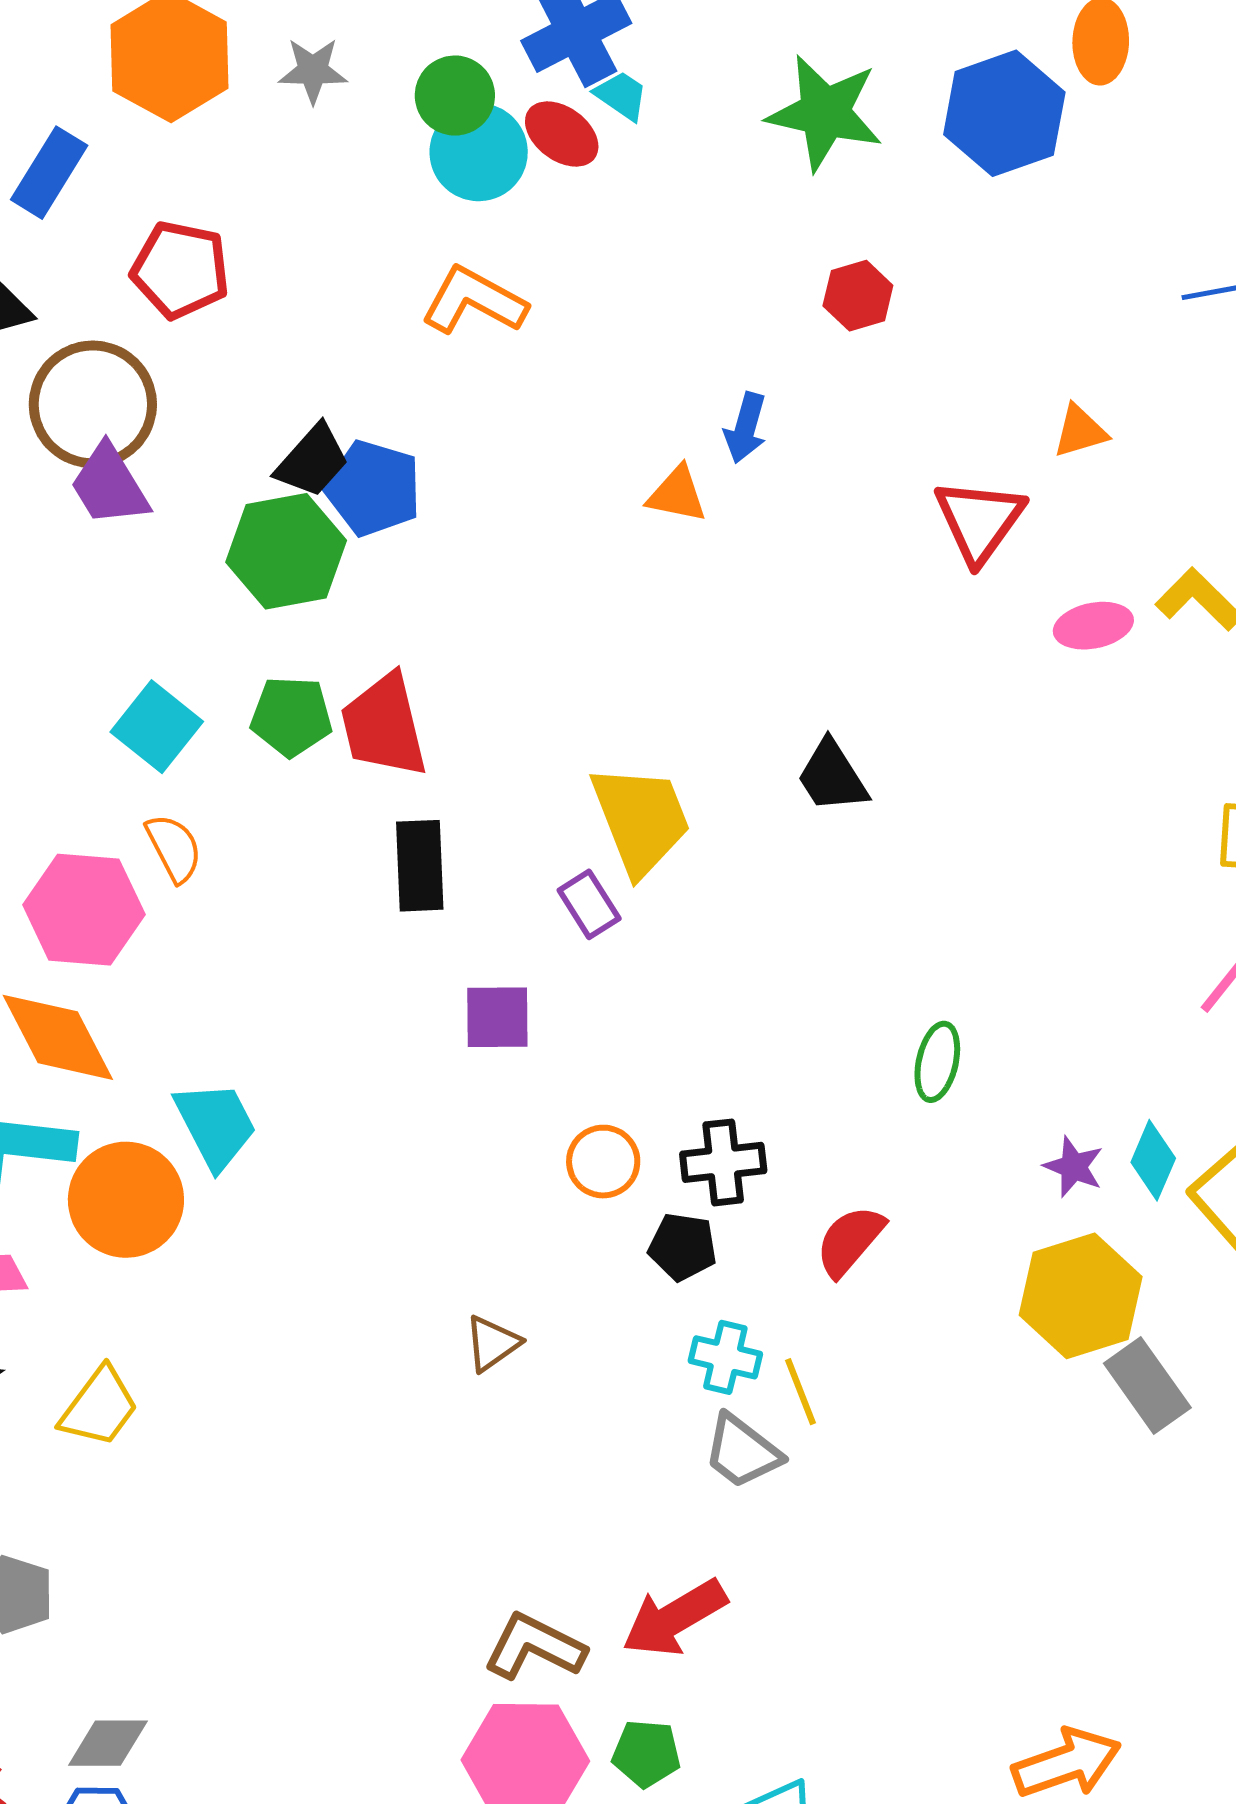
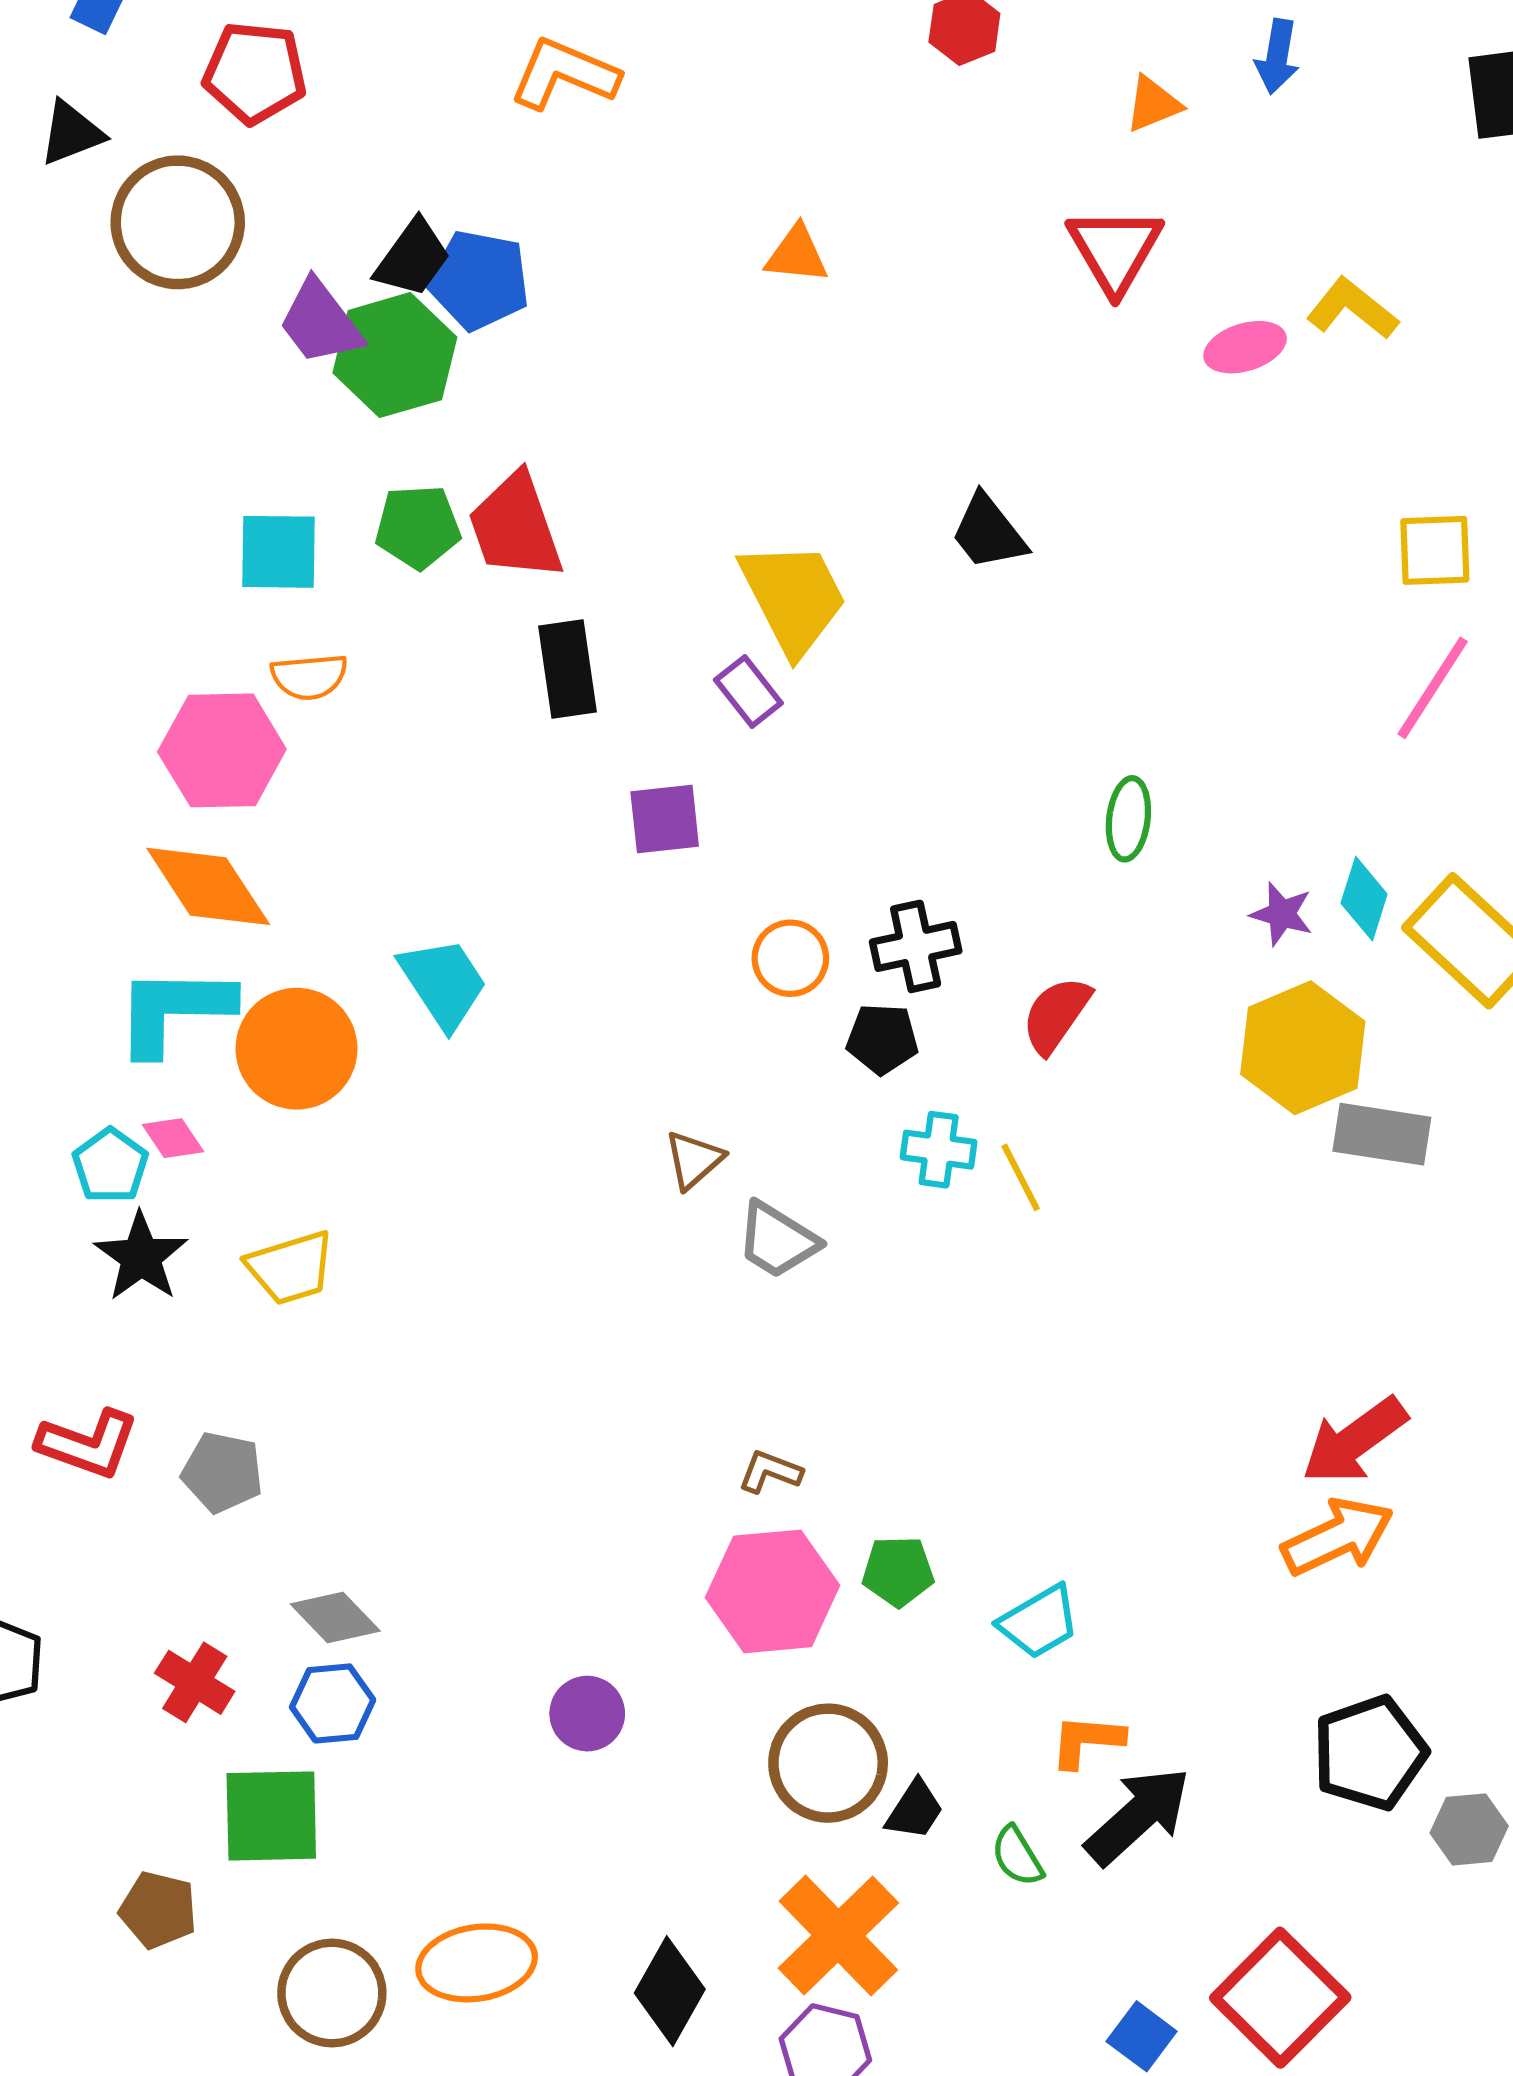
blue arrow: (745, 428) -> (1277, 57), moved
orange triangle: (1080, 431) -> (1153, 104), moved
purple trapezoid: (109, 485) -> (320, 322), moved
cyan square: (157, 727) -> (279, 552), turned -32
orange semicircle: (174, 848) -> (309, 677), turned 118
cyan trapezoid: (216, 1125) -> (443, 983), moved
gray rectangle: (1147, 1385) -> (1382, 1134), turned -40
yellow trapezoid: (99, 1407) -> (291, 1268), turned 42
gray trapezoid: (742, 1451) -> (777, 1240), moved
red arrow: (674, 1618) -> (1354, 1441), moved
brown L-shape: (534, 1647) -> (770, 1472), size x0.6
gray diamond: (108, 1743) -> (335, 1618), turned 52

